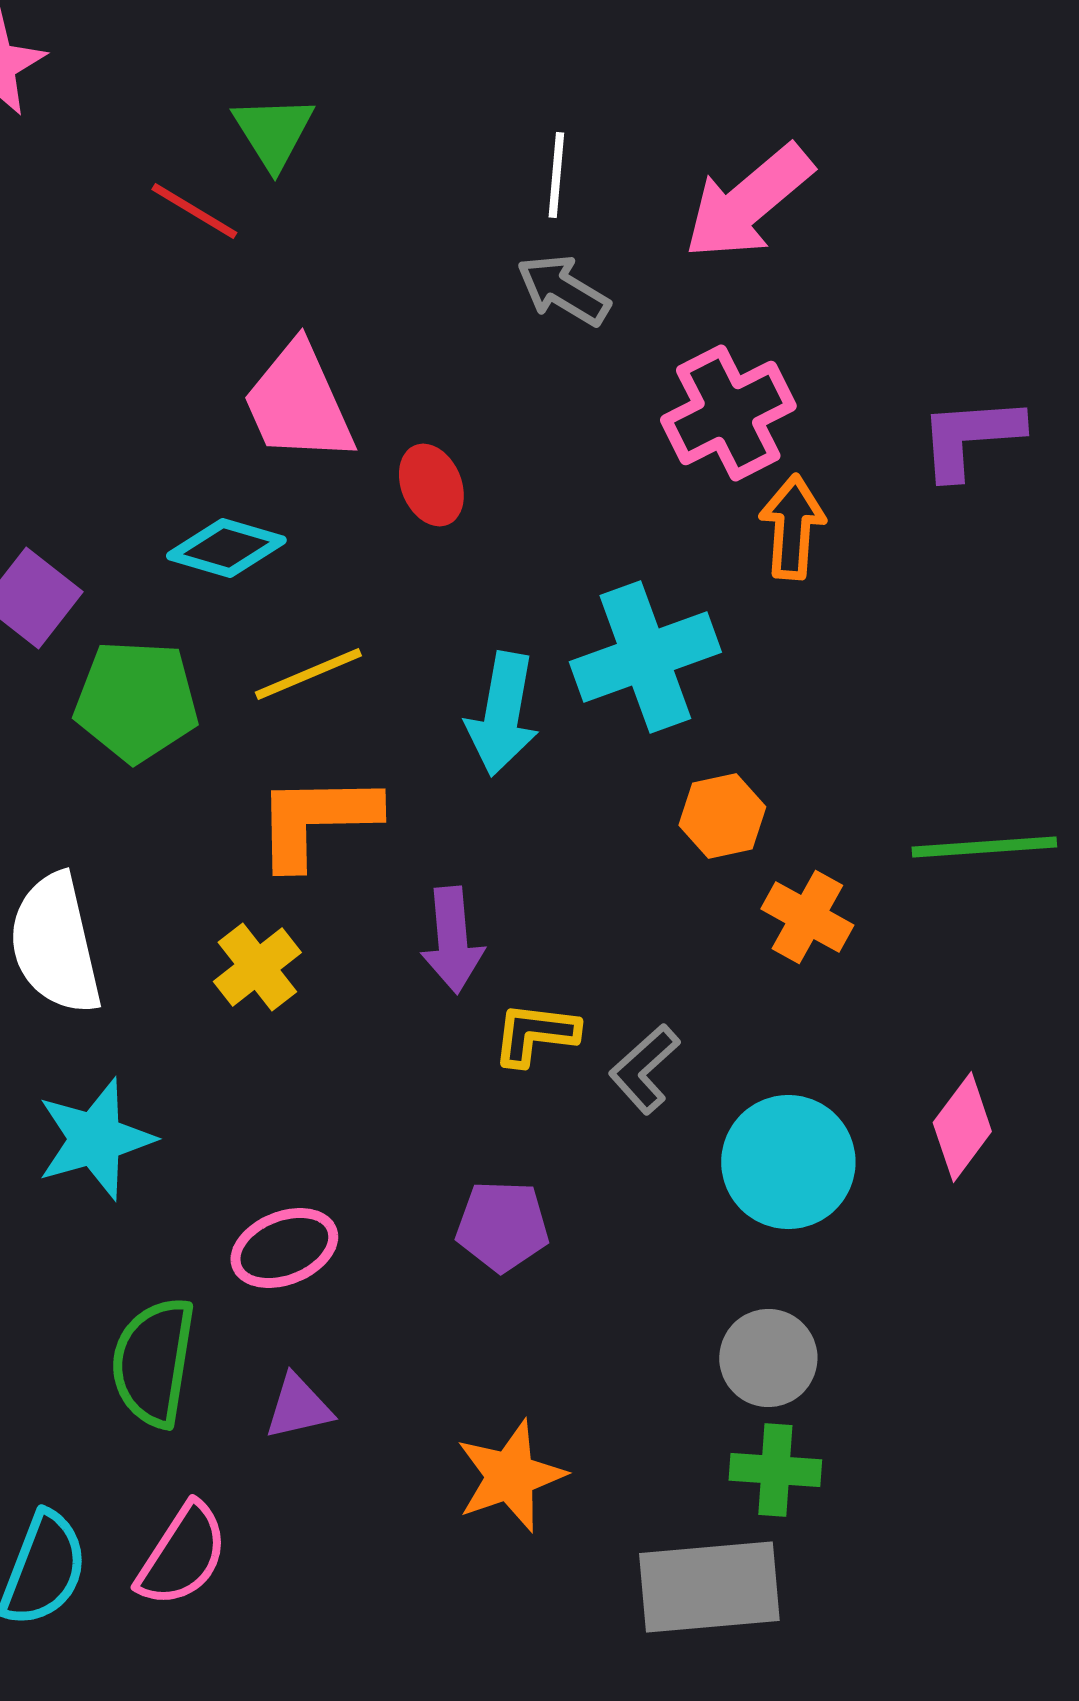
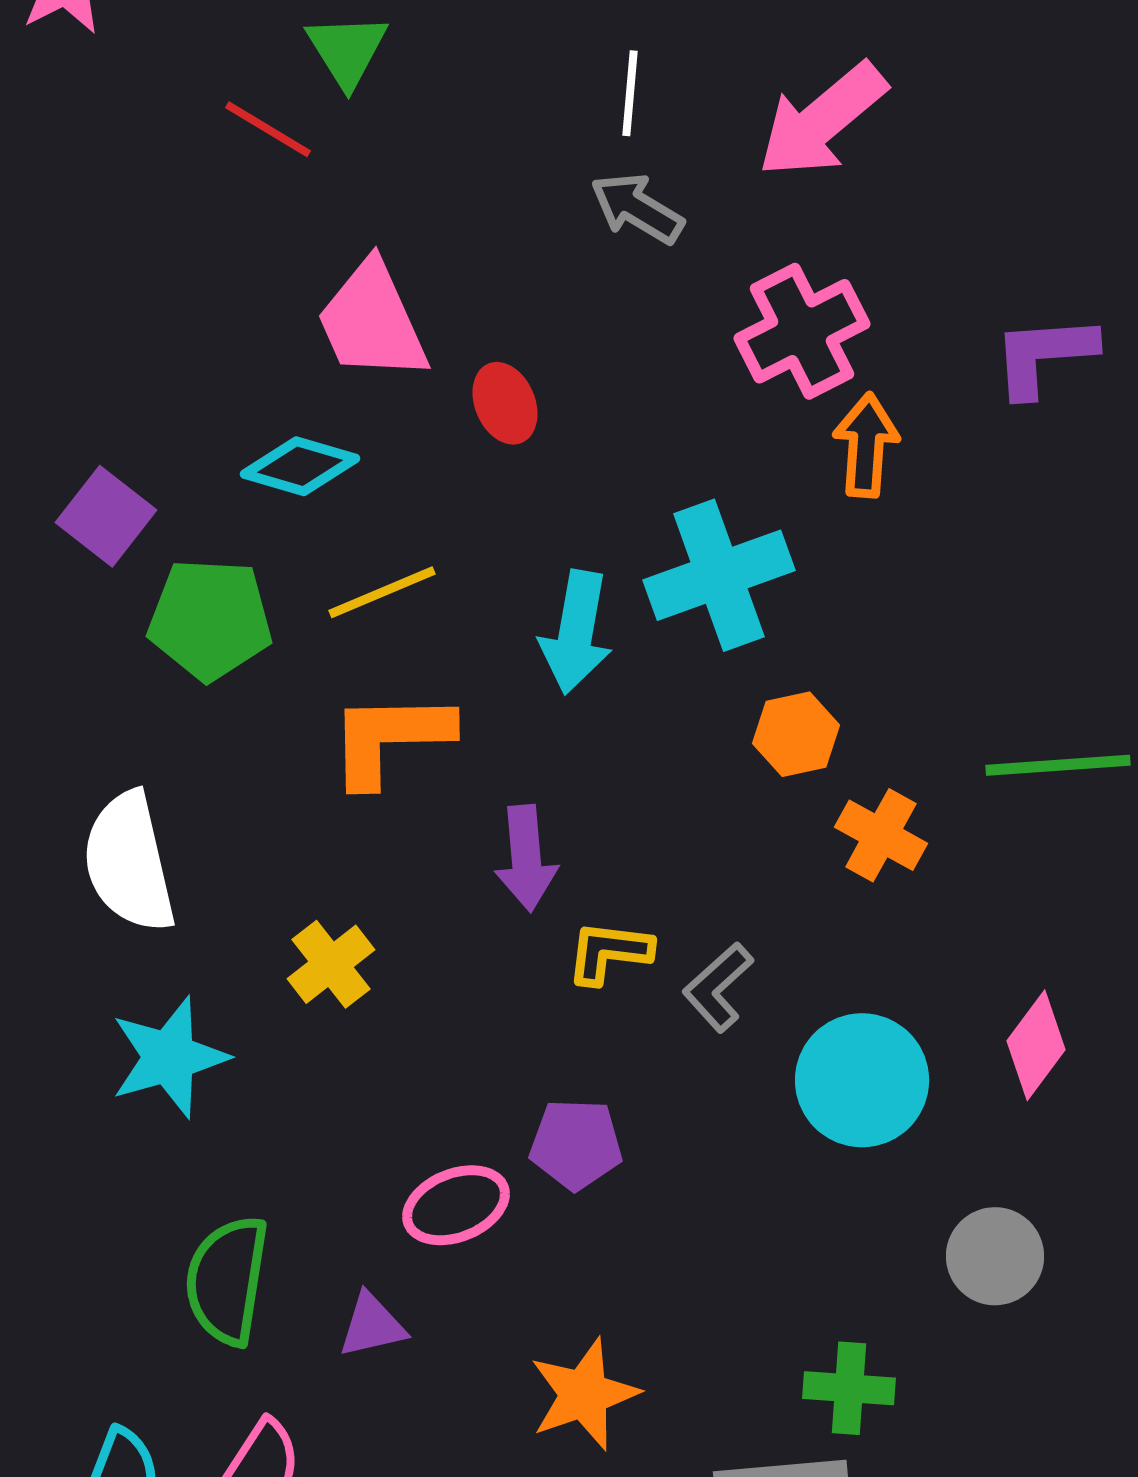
yellow cross: (257, 967) -> (331, 964), moved
pink ellipse: (284, 1248) -> (456, 1205), moved
gray circle: (768, 1358) -> (995, 1256), moved

